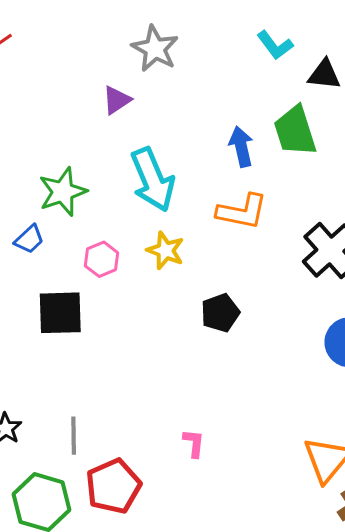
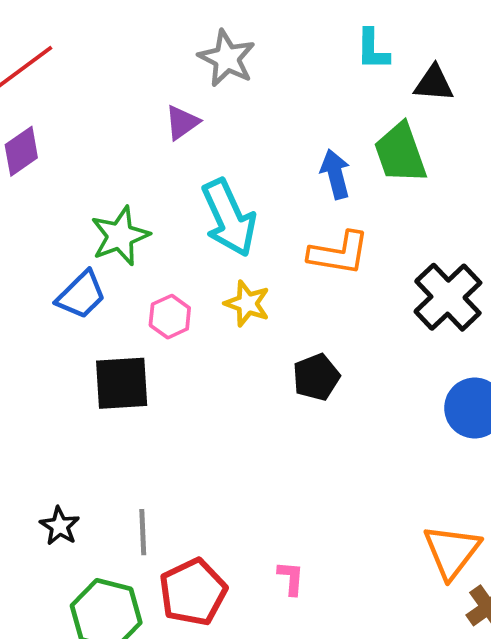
cyan L-shape: (275, 45) -> (373, 50), turned 39
blue trapezoid: (29, 239) -> (81, 295), size x1.4
pink L-shape: (194, 443) -> (291, 578), moved

